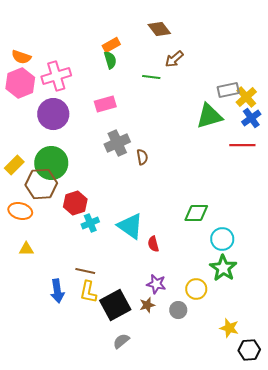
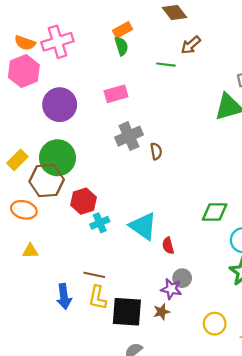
pink cross: (56, 76) -> (57, 42), moved
yellow circle: (196, 289) -> (215, 324), moved
black square: (115, 305) -> (127, 312), turned 32
gray circle: (178, 310) -> (182, 278), moved

